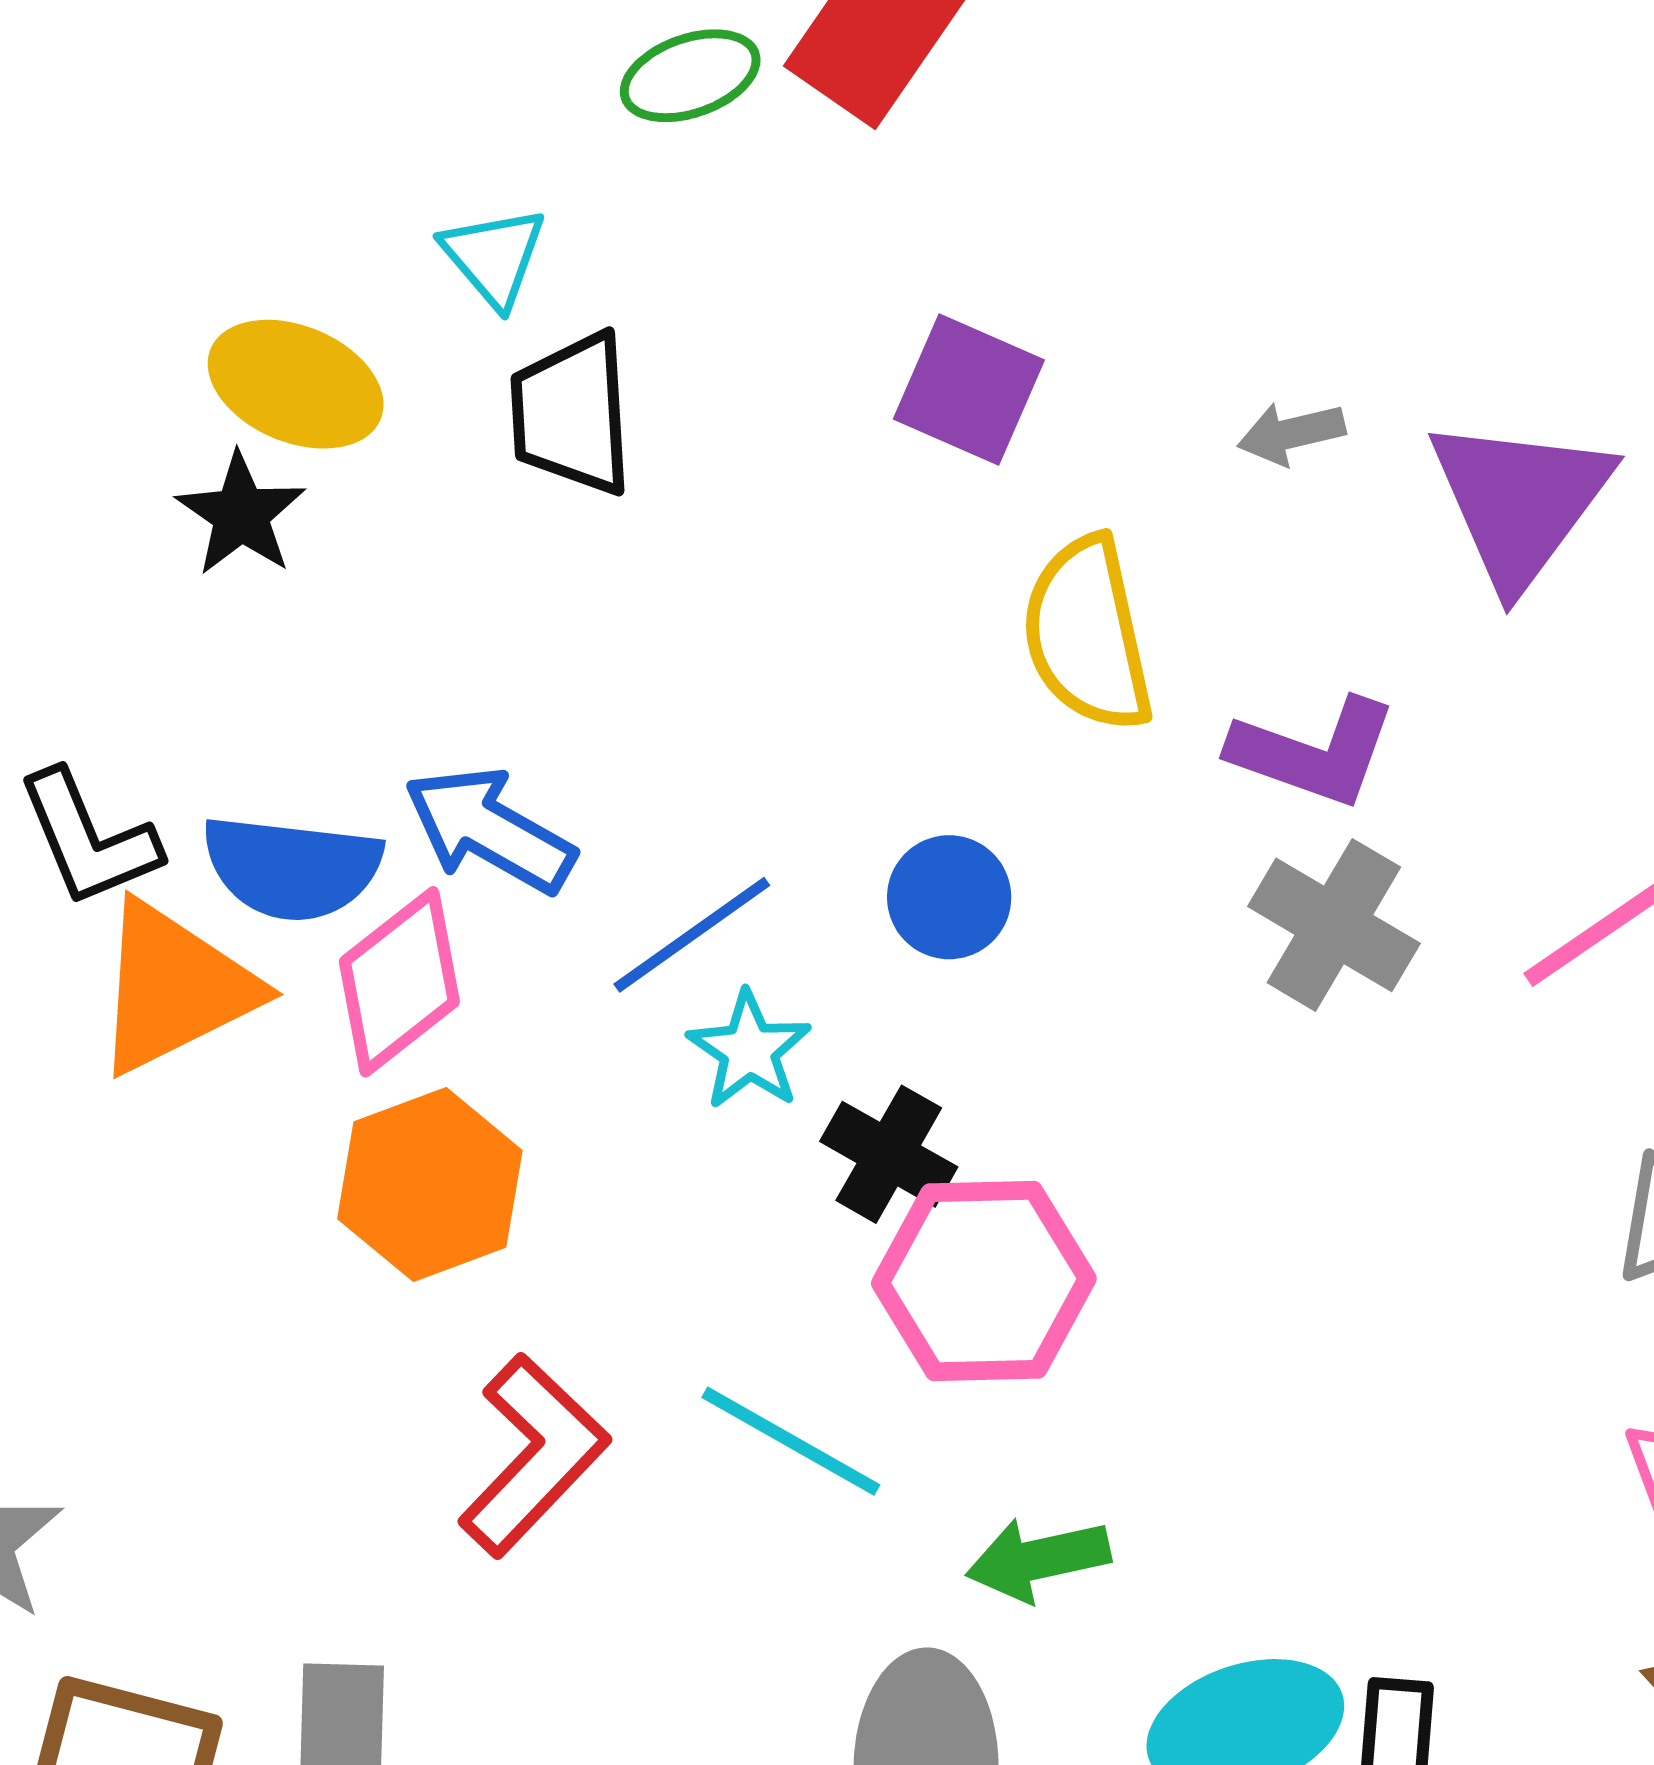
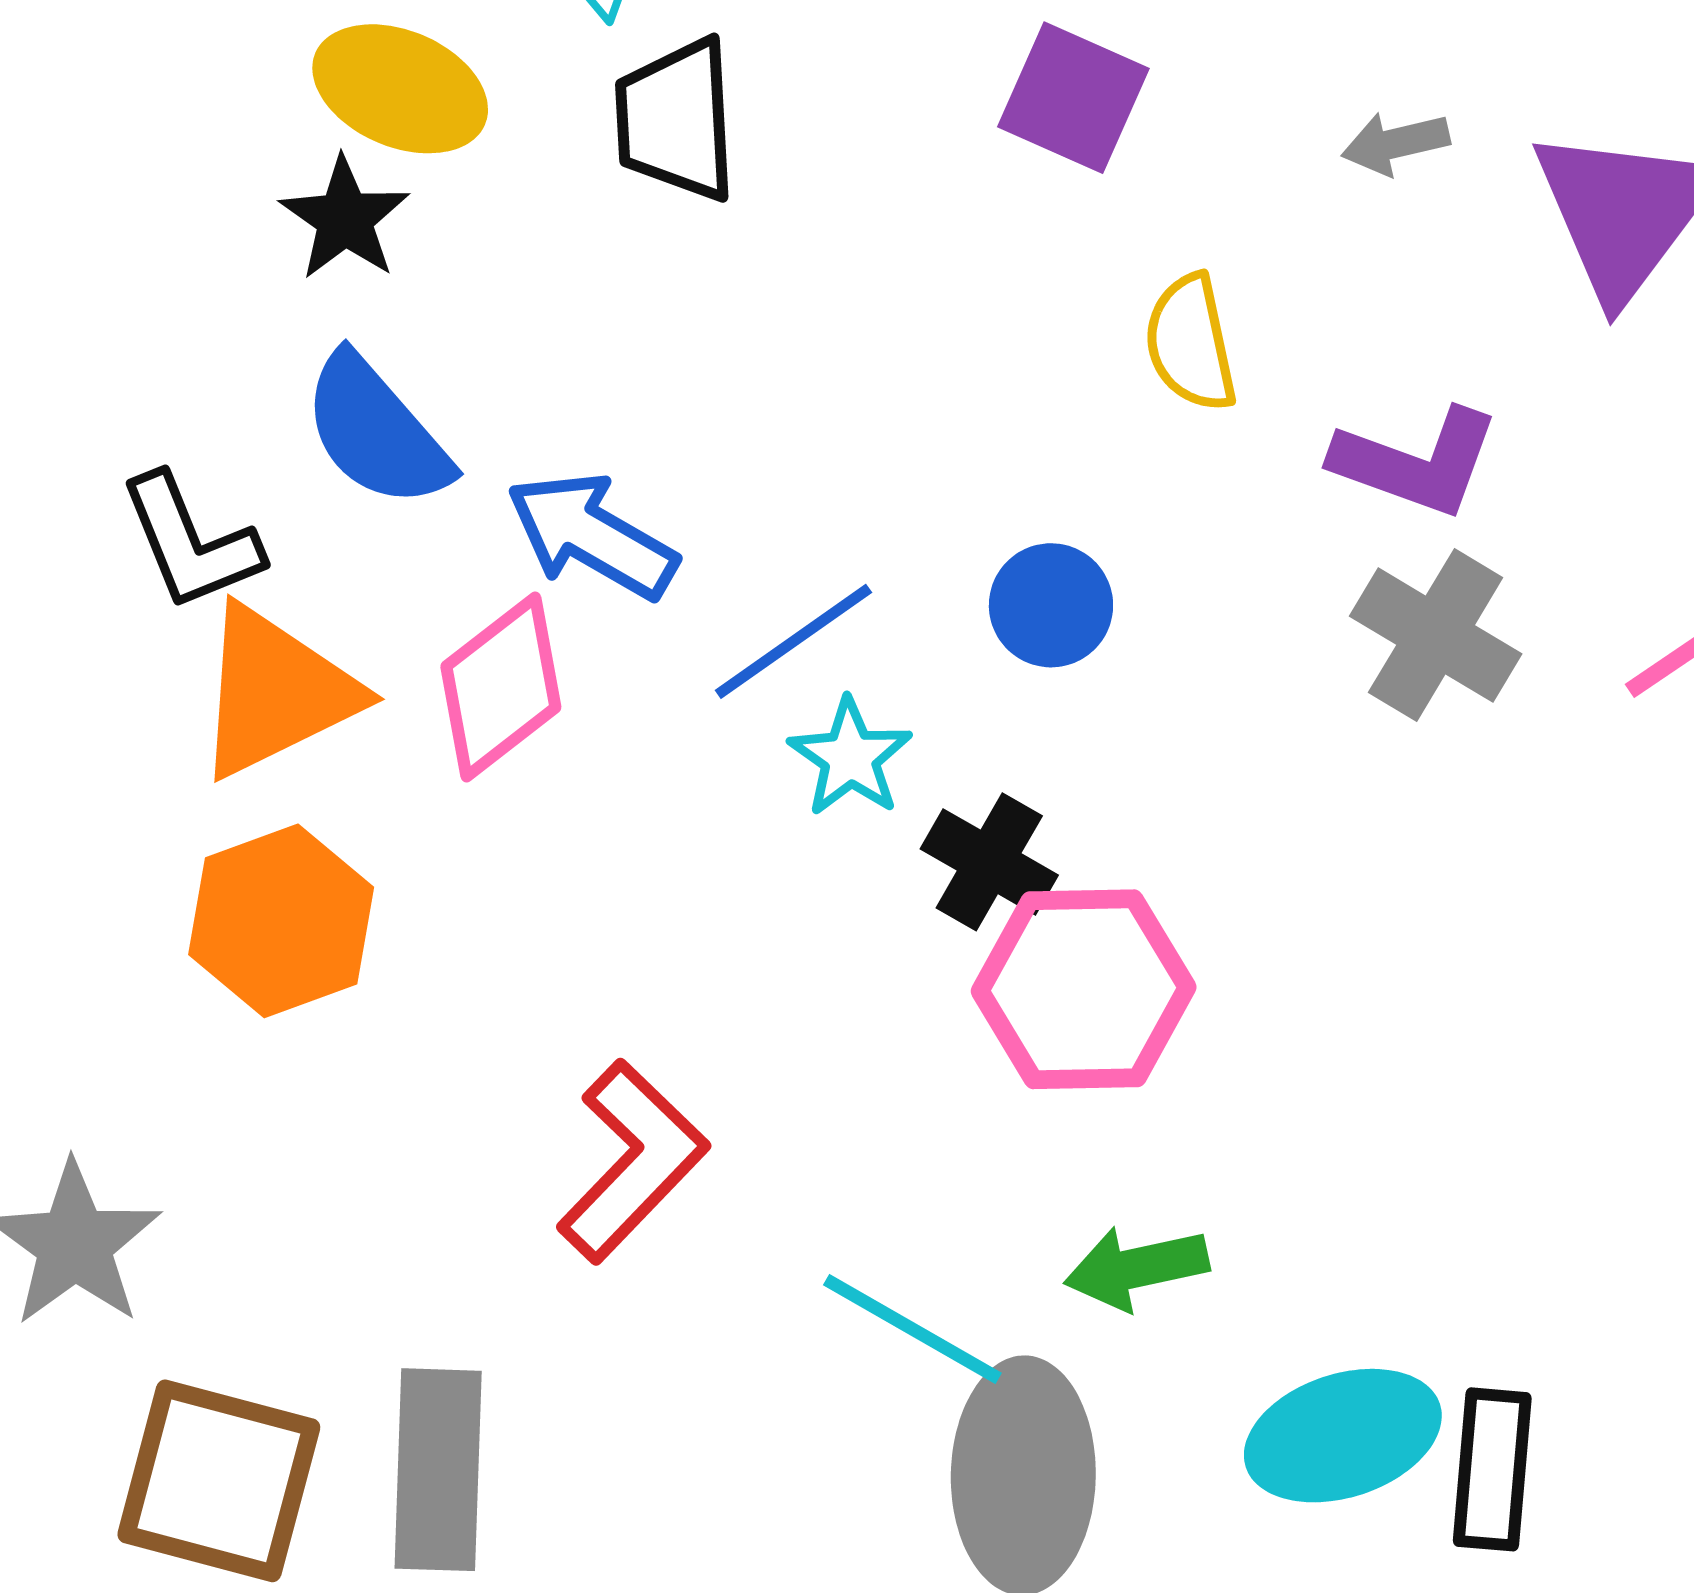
yellow semicircle: (1087, 634) -> (1191, 343), size x0.7
blue semicircle: (292, 868) -> (376, 431), moved, turned 42
orange hexagon: (430, 1185) -> (281, 921), moved
cyan line: (791, 1441) -> (912, 1329), moved

